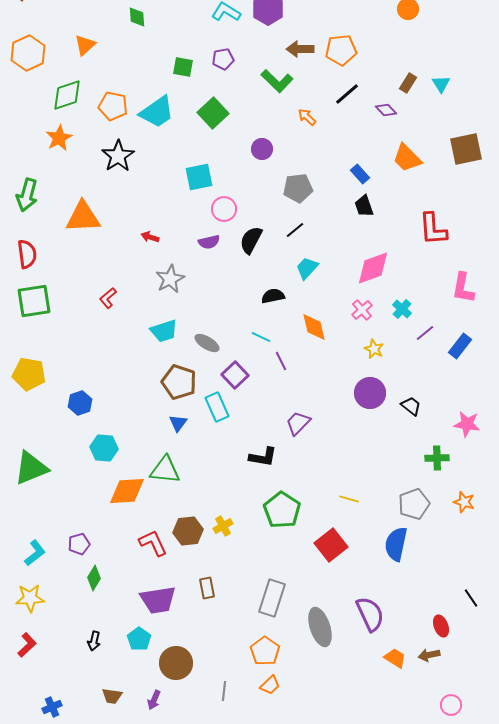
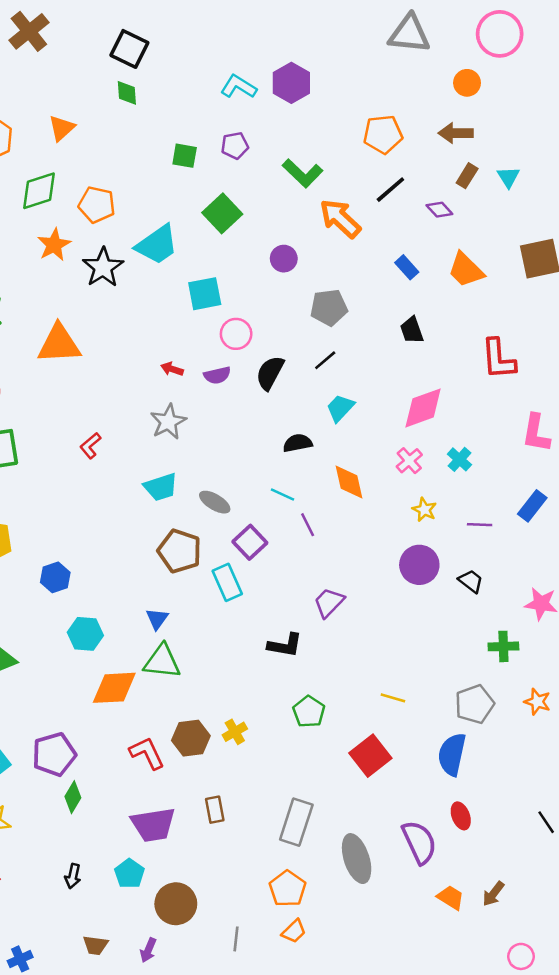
brown arrow: (300, 49) -> (456, 133), moved
cyan trapezoid: (157, 112) -> (157, 245), moved
orange arrow: (307, 117) -> (340, 218), size x1.8
orange star: (59, 138) -> (54, 245), moved
blue rectangle: (360, 174) -> (407, 267), moved
red arrow: (150, 237) -> (172, 369), moved
purple line: (425, 333) -> (480, 525), moved, turned 42
blue triangle: (178, 423) -> (157, 619), moved
green pentagon: (282, 510) -> (309, 712), size x0.7
purple pentagon: (79, 544) -> (54, 754), size x1.6
red ellipse: (441, 626) -> (461, 816), moved
brown arrow: (429, 655) -> (493, 894), turned -40

